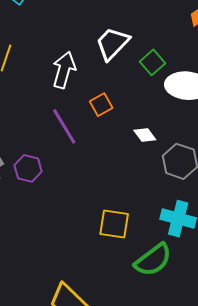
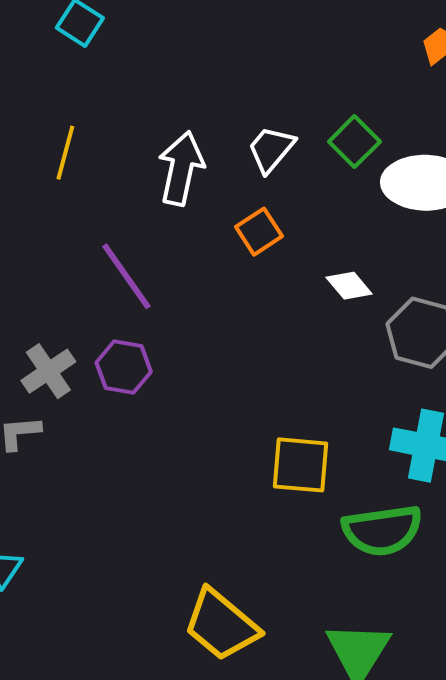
white trapezoid: (112, 44) -> (271, 149), moved, size x0.7
purple line: (64, 126) -> (126, 276), moved
green semicircle: (153, 260) -> (382, 530), turned 33

